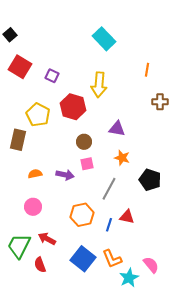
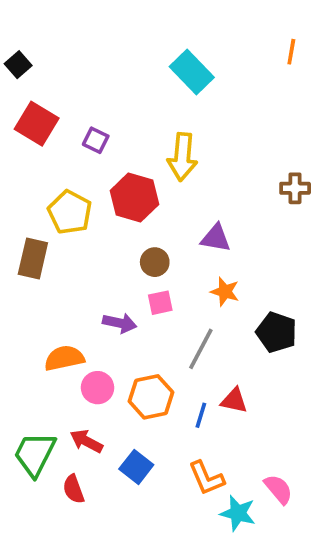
orange line: (147, 70) -> (291, 52), moved
orange semicircle: (35, 174) -> (64, 358), moved, size x1.5
pink circle: (33, 207) -> (98, 388), moved
blue square: (83, 259) -> (136, 467), moved, size x0.7
cyan star: (129, 278) -> (238, 513), turned -30

